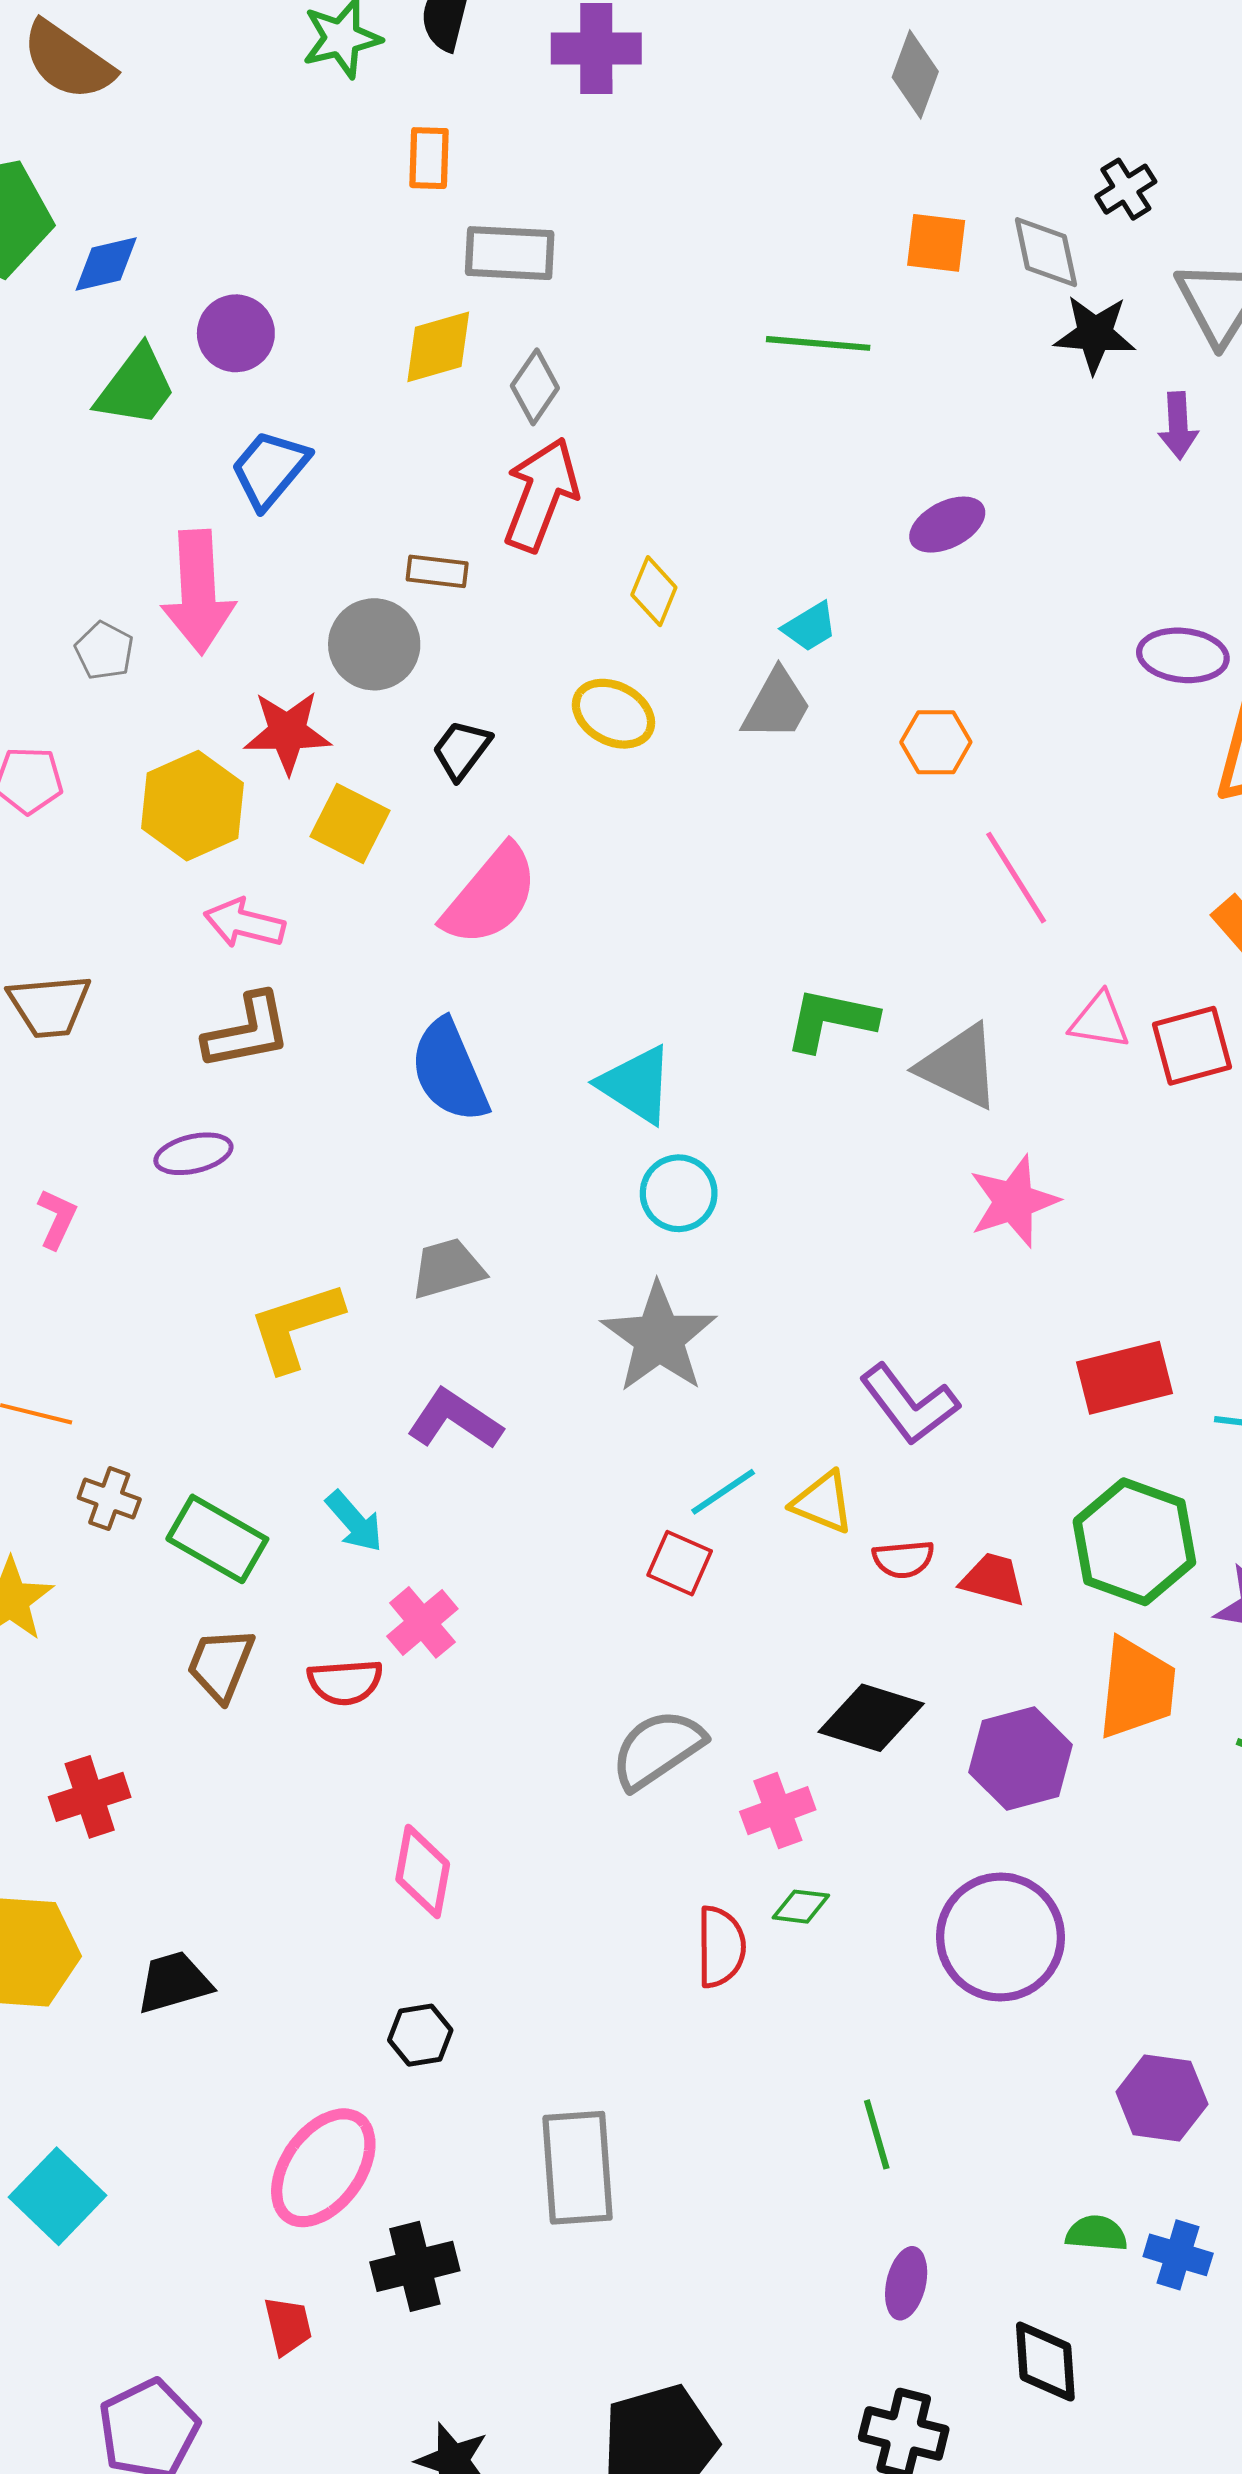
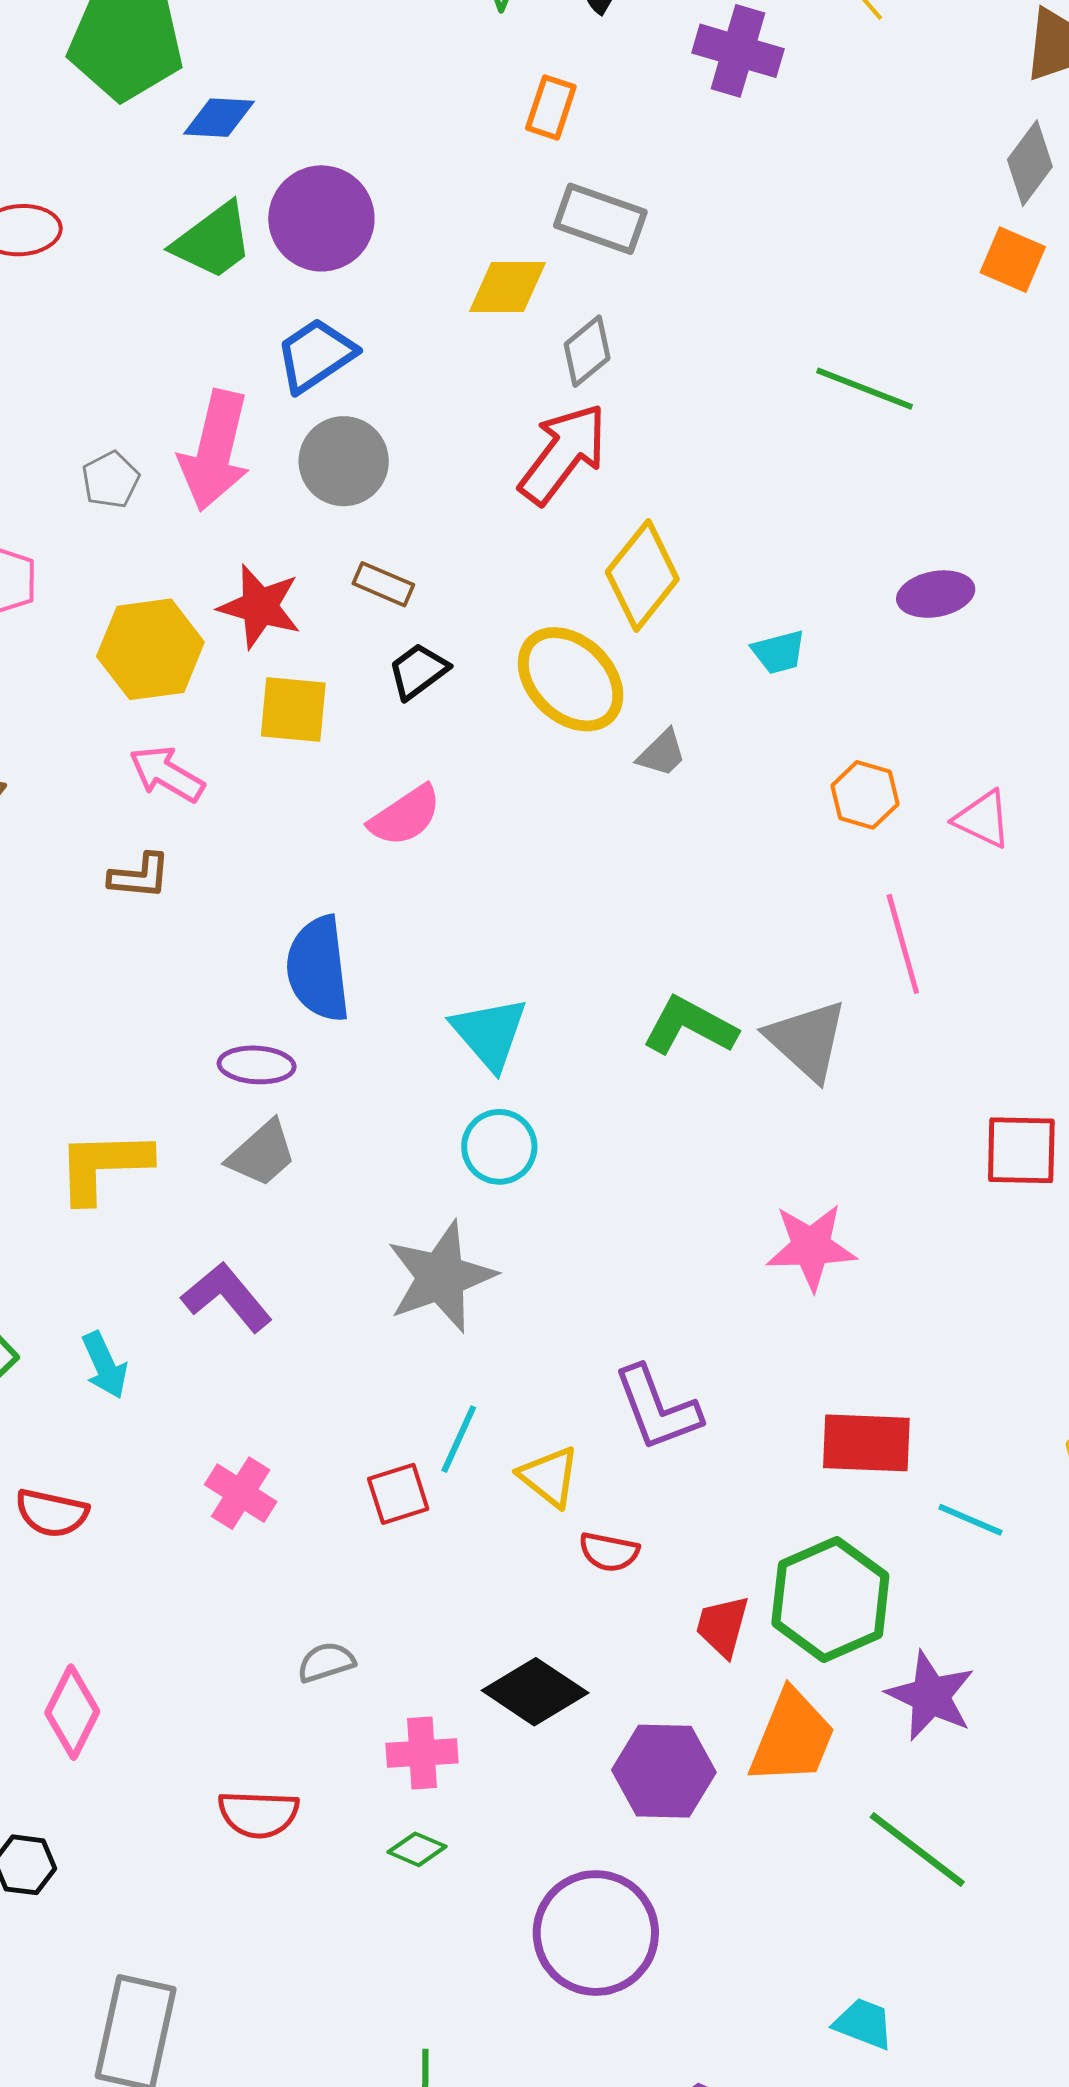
orange square: (936, 243) -> (1013, 260), moved
purple circle: (236, 333) -> (321, 218), size x1.4
brown rectangle: (437, 571) -> (383, 584), moved
yellow diamond: (654, 591) -> (642, 576), size x1.6
gray circle: (374, 644) -> (344, 461), moved
gray trapezoid: (777, 705) -> (662, 753), moved, size x0.7
yellow ellipse: (613, 714) -> (571, 679), size x1.4
yellow square: (350, 823) -> (293, 710), turned -38
pink semicircle: (491, 895) -> (405, 816), size x0.7
pink triangle: (1100, 1021) -> (983, 819), moved
brown L-shape: (247, 1031) -> (140, 876), size x0.7
gray triangle: (959, 1066) -> (807, 1040), moved
purple ellipse: (193, 1154) -> (257, 1065), moved
gray trapezoid: (448, 1269) -> (262, 1154), turned 138
cyan line: (723, 1492) -> (459, 1439), turned -48
red square: (680, 1563) -> (398, 1494), turned 32
red trapezoid: (993, 1579) -> (722, 1626), moved, turned -106
pink cross: (422, 1622) -> (241, 1493), moved, turned -34
gray semicircle: (658, 1749) -> (326, 1662), size x0.6
red semicircle: (721, 1947) -> (258, 1814), moved, turned 76

